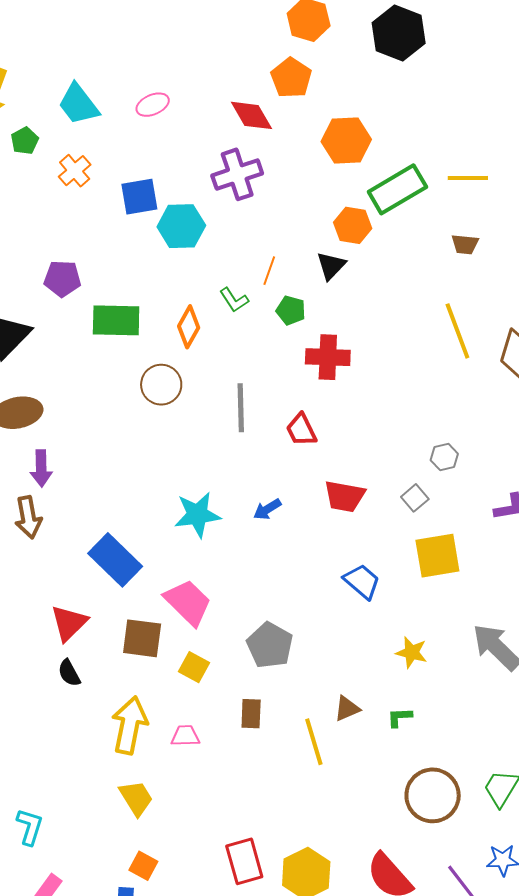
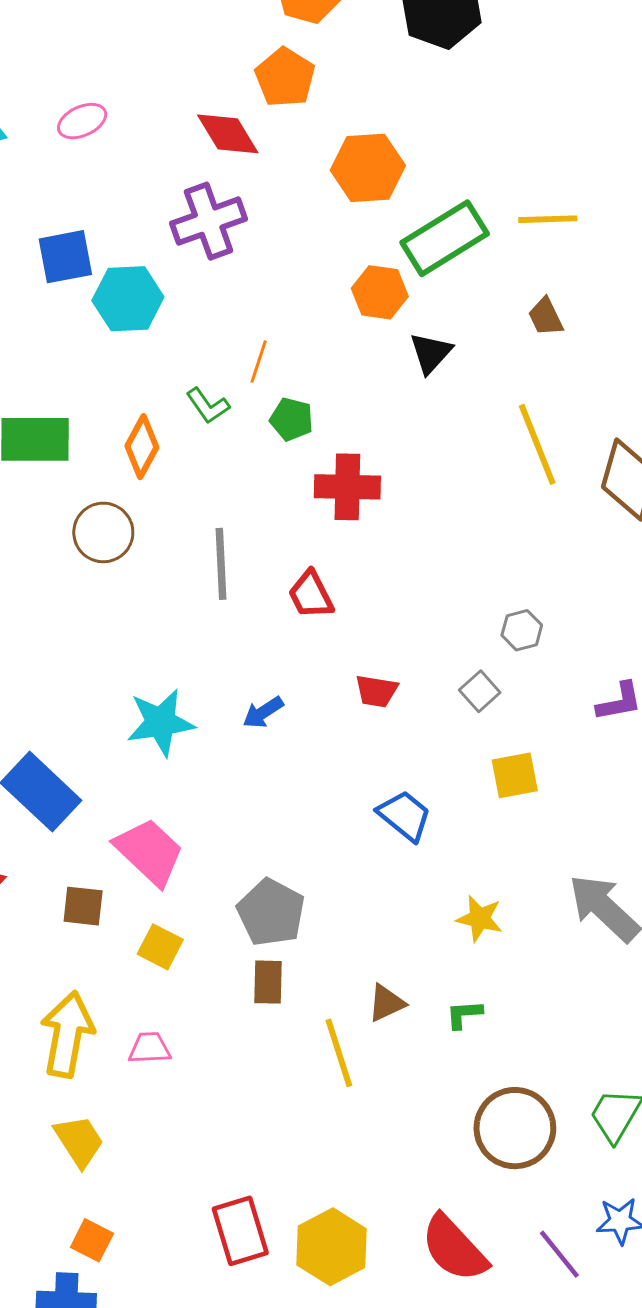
brown trapezoid: (465, 244) -> (546, 317), turned 60
black triangle: (331, 266) -> (431, 353), moved
red trapezoid: (345, 496) -> (376, 691), size x0.7
yellow square: (437, 556) -> (515, 775), size x0.7
brown square: (142, 638) -> (83, 906), size x0.7
brown rectangle: (251, 714) -> (268, 982), moved

